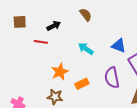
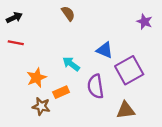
black arrow: (54, 26) -> (14, 18), moved
cyan arrow: (86, 49) -> (71, 64), moved
brown star: (55, 97) -> (41, 106), moved

